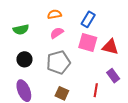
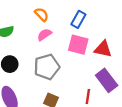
orange semicircle: (54, 14) -> (42, 14), turned 56
purple rectangle: (113, 76) -> (107, 80), size x1.5

